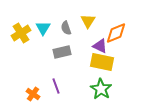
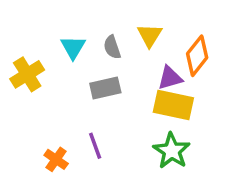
yellow cross: (21, 33) -> (27, 74), moved
orange diamond: (116, 33) -> (197, 56), turned -30
purple triangle: (100, 46) -> (170, 78), turned -42

